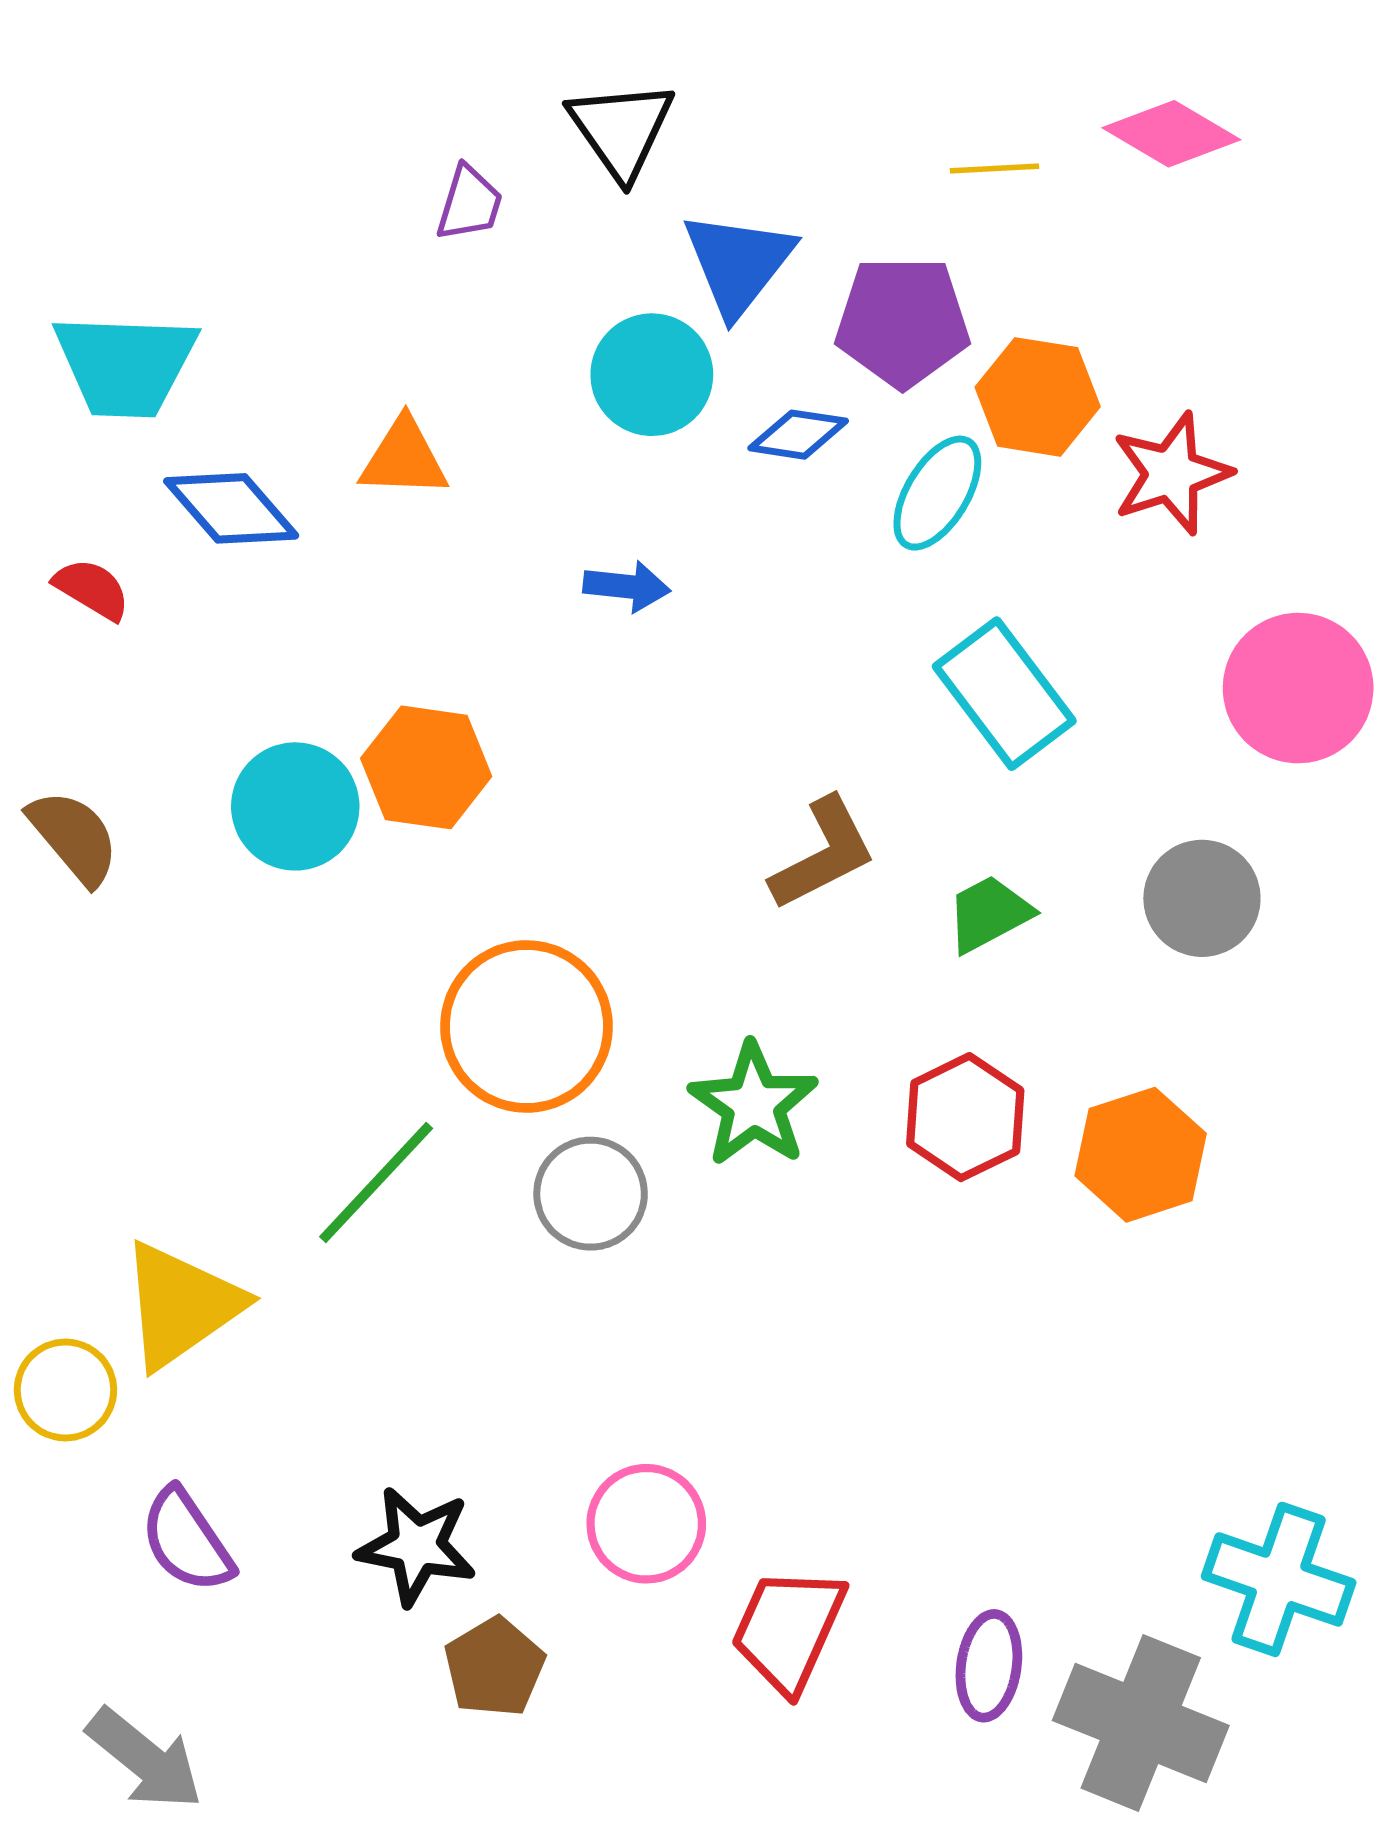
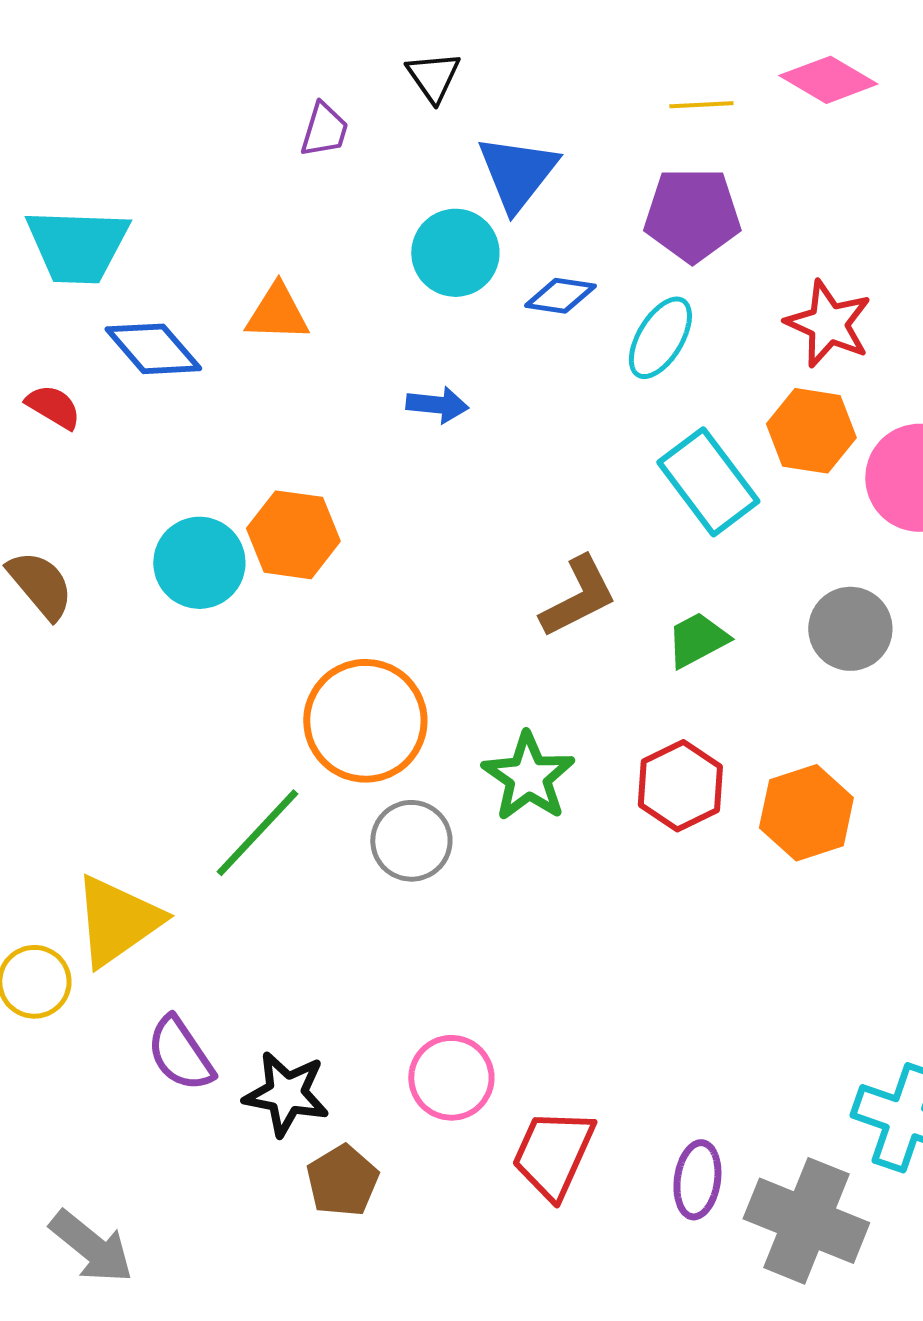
black triangle: (621, 130) -> (433, 77), size x0.7
purple pentagon: (903, 322) -> (692, 215), moved
orange hexagon: (1038, 397) -> (811, 431), moved
red star: (1171, 474) -> (828, 324), turned -30
purple semicircle: (187, 1540) -> (180, 1054), moved

